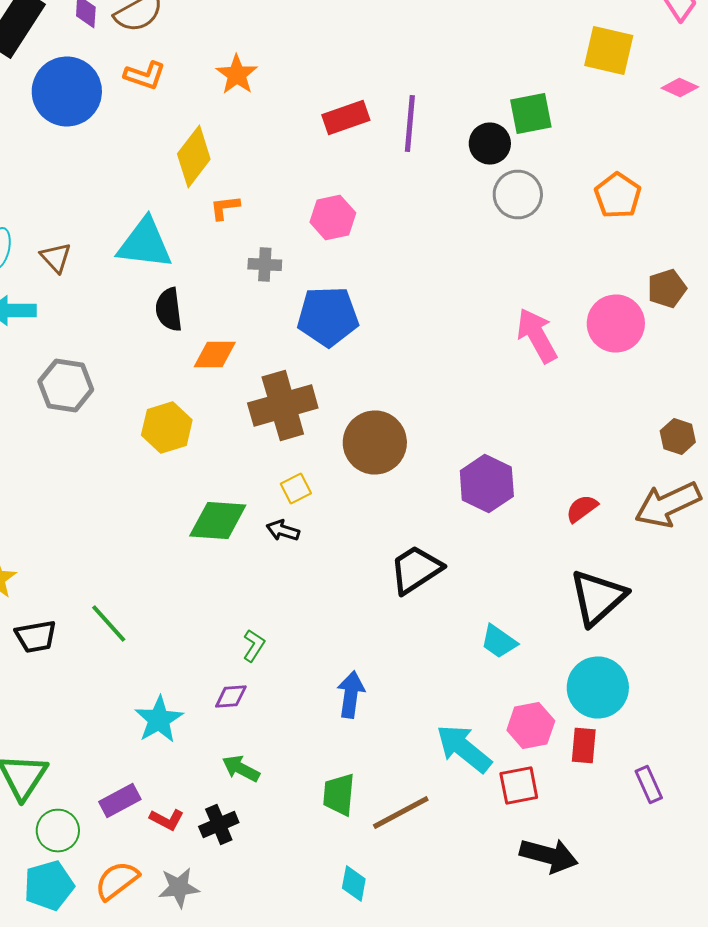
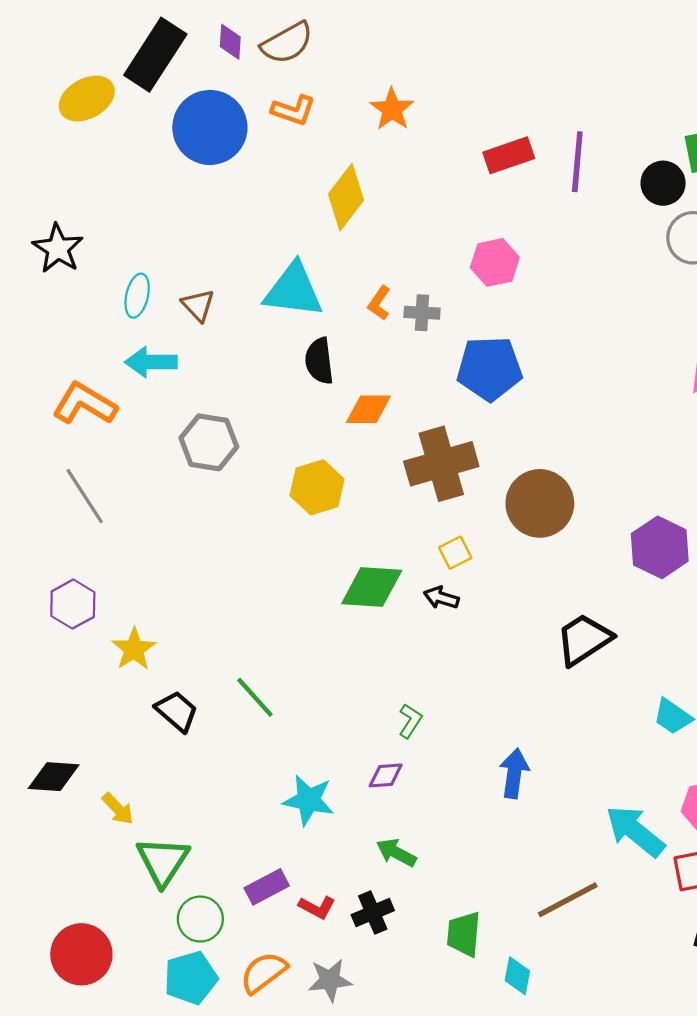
orange L-shape: (225, 208) -> (379, 303), moved, turned -48
black trapezoid: (36, 636) -> (177, 711), turned -129
cyan star: (159, 720) -> (308, 800), turned -30
green trapezoid: (339, 794) -> (464, 934), moved

